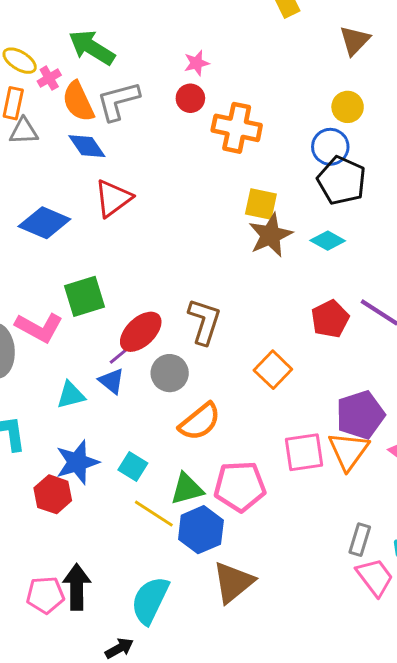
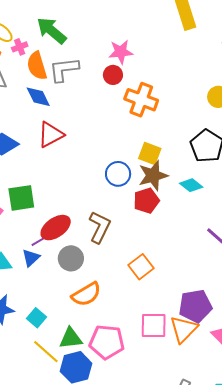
pink star: (197, 63) -> (121, 52), size x1.4
blue circle: (330, 147) -> (118, 174), moved
red pentagon: (330, 319) -> (146, 201), moved
blue triangle: (112, 381) -> (31, 258), turned 30

